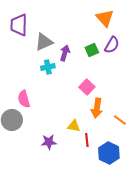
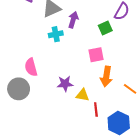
green square: (92, 50) -> (105, 28), moved
pink square: (87, 87) -> (96, 55), turned 35
purple star: (49, 142) -> (65, 84), moved

